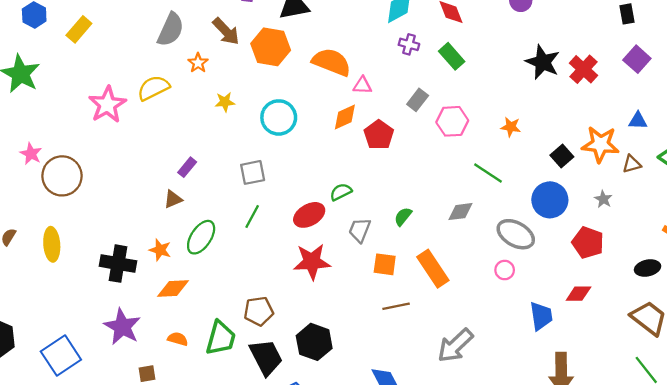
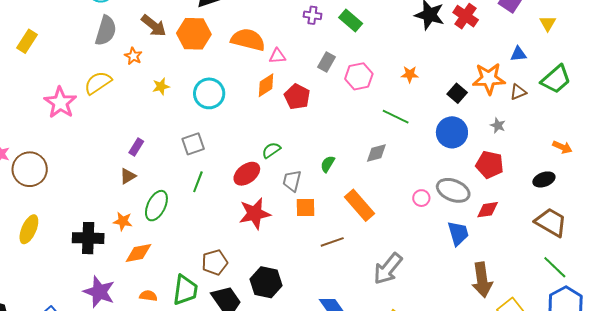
gray ellipse: (516, 234) -> (453, 190), moved
yellow ellipse: (52, 244) -> (29, 229), turned 36
orange square: (385, 264) -> (306, 207), moved

